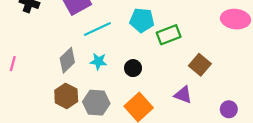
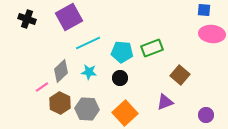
cyan pentagon: (142, 20) -> (122, 52), moved
pink line: (13, 64) -> (42, 87), moved, turned 40
purple triangle: (183, 95) -> (165, 102), turned -42

